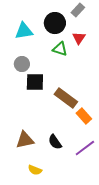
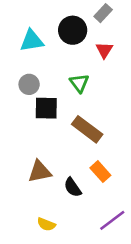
green triangle: (60, 49) -> (79, 83), moved, turned 35
orange rectangle: (84, 116) -> (100, 172), moved
brown triangle: (25, 140) -> (40, 172), moved
purple line: (85, 148) -> (112, 220), moved

